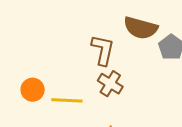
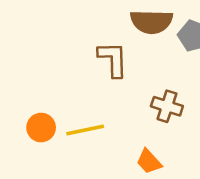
brown cross: (110, 84) -> (167, 106), moved

